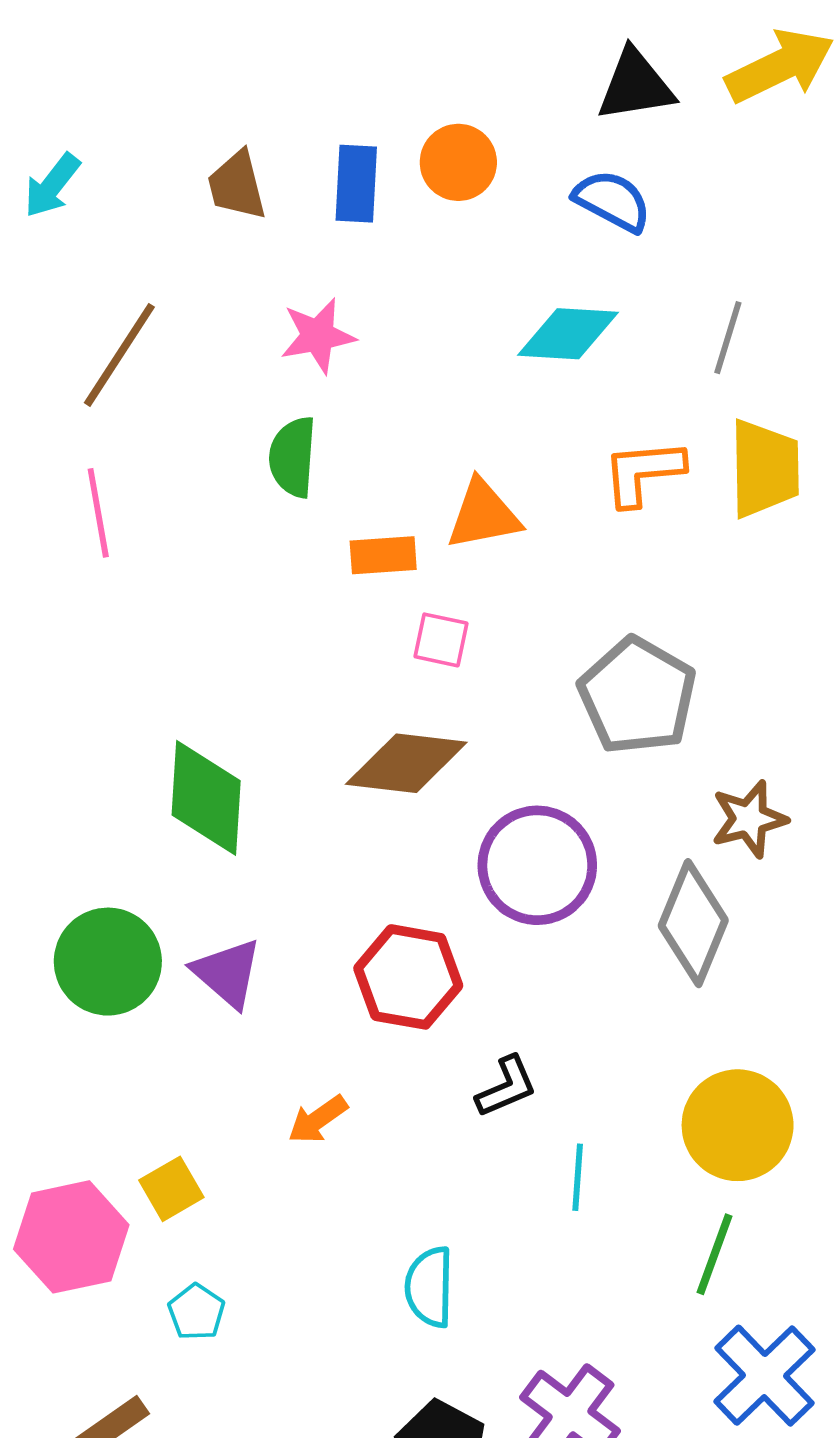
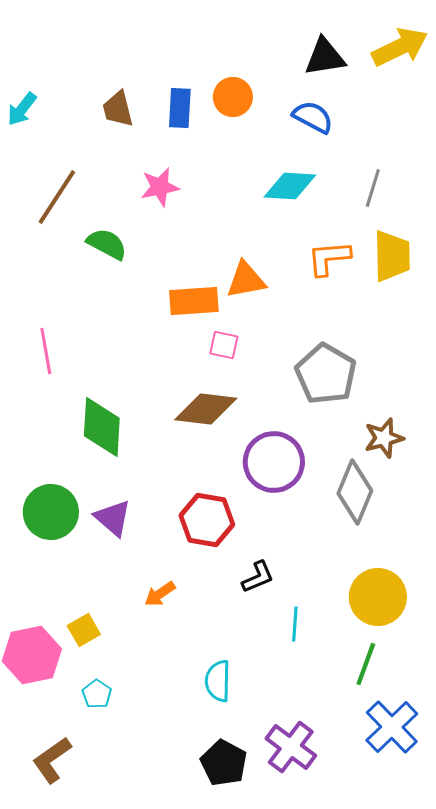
green semicircle: (293, 457) -> (107, 244), moved, turned 114
pink line: (98, 513) -> (46, 351), moved
orange rectangle: (383, 555) -> (194, 301), size x1.4

